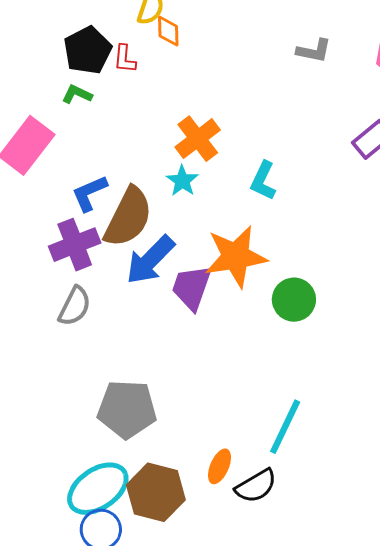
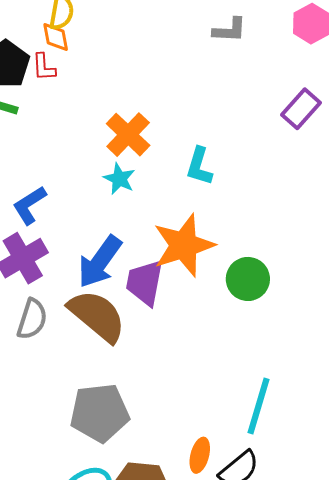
orange diamond: (168, 31) -> (56, 37), moved
brown semicircle: (128, 217) -> (97, 316), moved, turned -68

